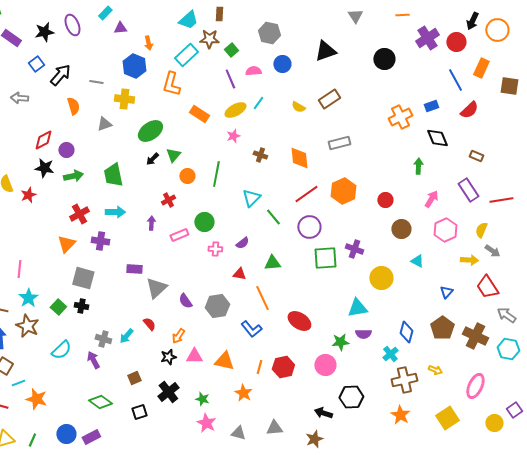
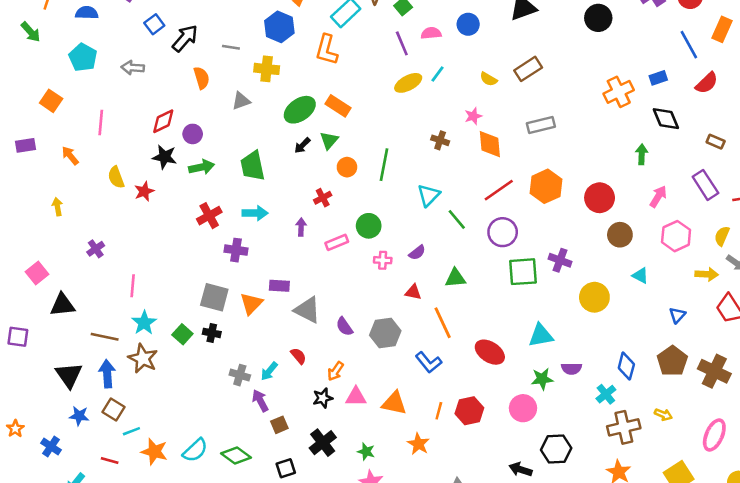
orange rectangle: (199, 114) -> (338, 106), moved
pink star: (233, 136) -> (473, 116), moved
red circle: (385, 200) -> (600, 198), size x1.5
orange triangle: (66, 244) -> (251, 304), moved
gray triangle: (156, 288) -> (307, 310), turned -50
cyan triangle: (357, 308) -> (541, 335), moved
cyan semicircle: (61, 350) -> (195, 450), moved
purple arrow: (93, 360) -> (260, 401), moved

